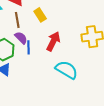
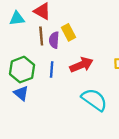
purple semicircle: (21, 38) -> (54, 40), moved, turned -136
red arrow: (53, 41) -> (81, 65), turned 36

